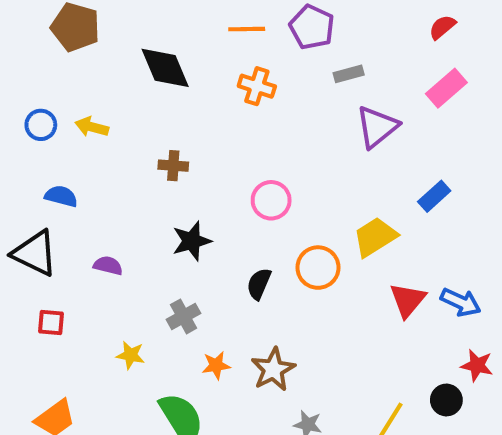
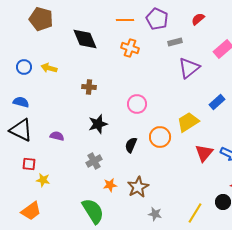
red semicircle: (442, 27) -> (198, 19), moved
blue semicircle: (61, 196) -> (21, 102), moved
yellow star: (130, 355) -> (43, 180), moved

